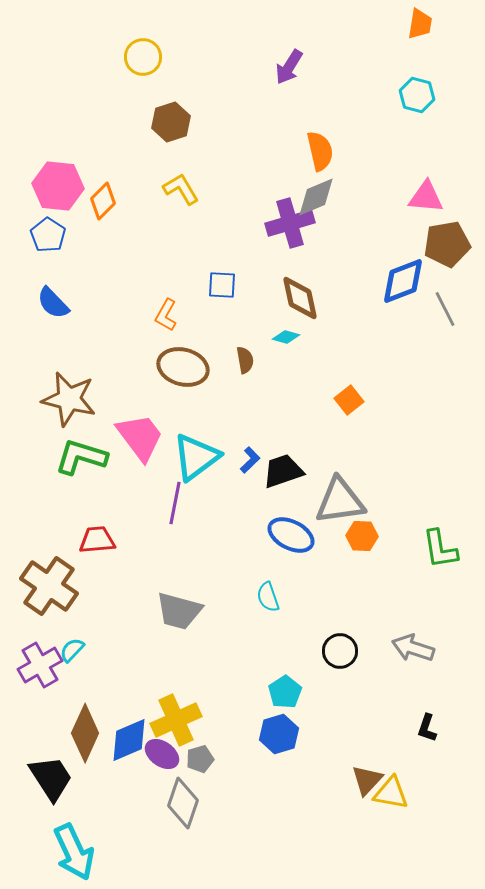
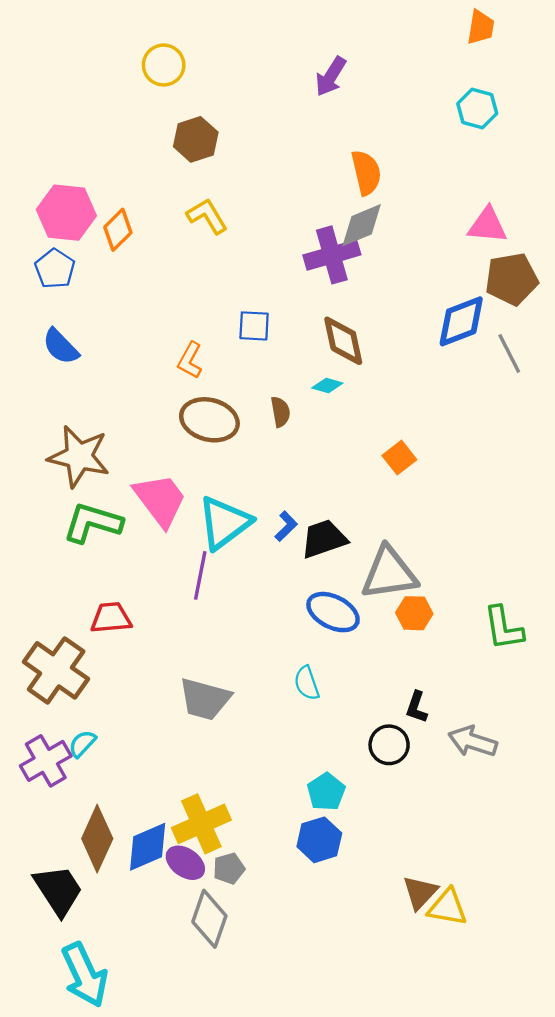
black L-shape: (427, 728) -> (417, 707), moved

